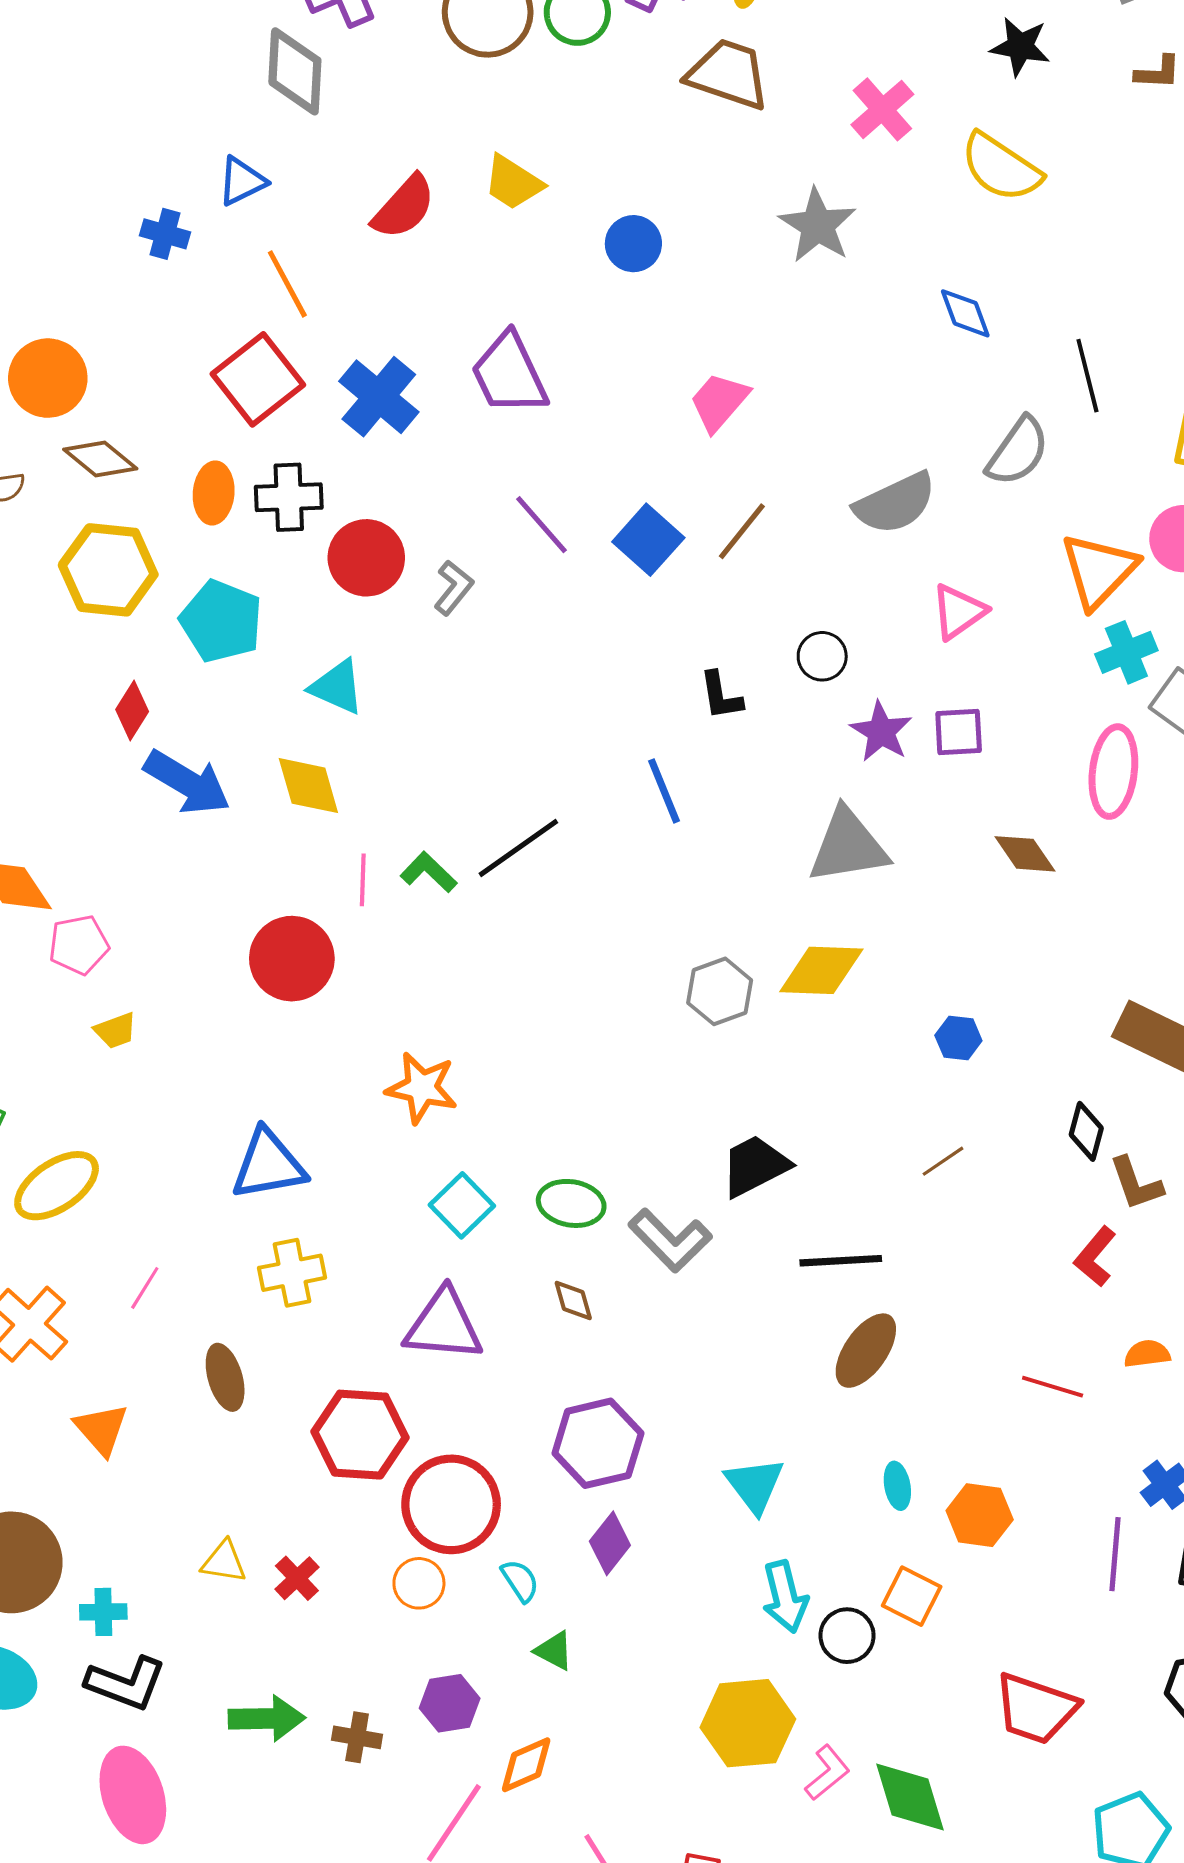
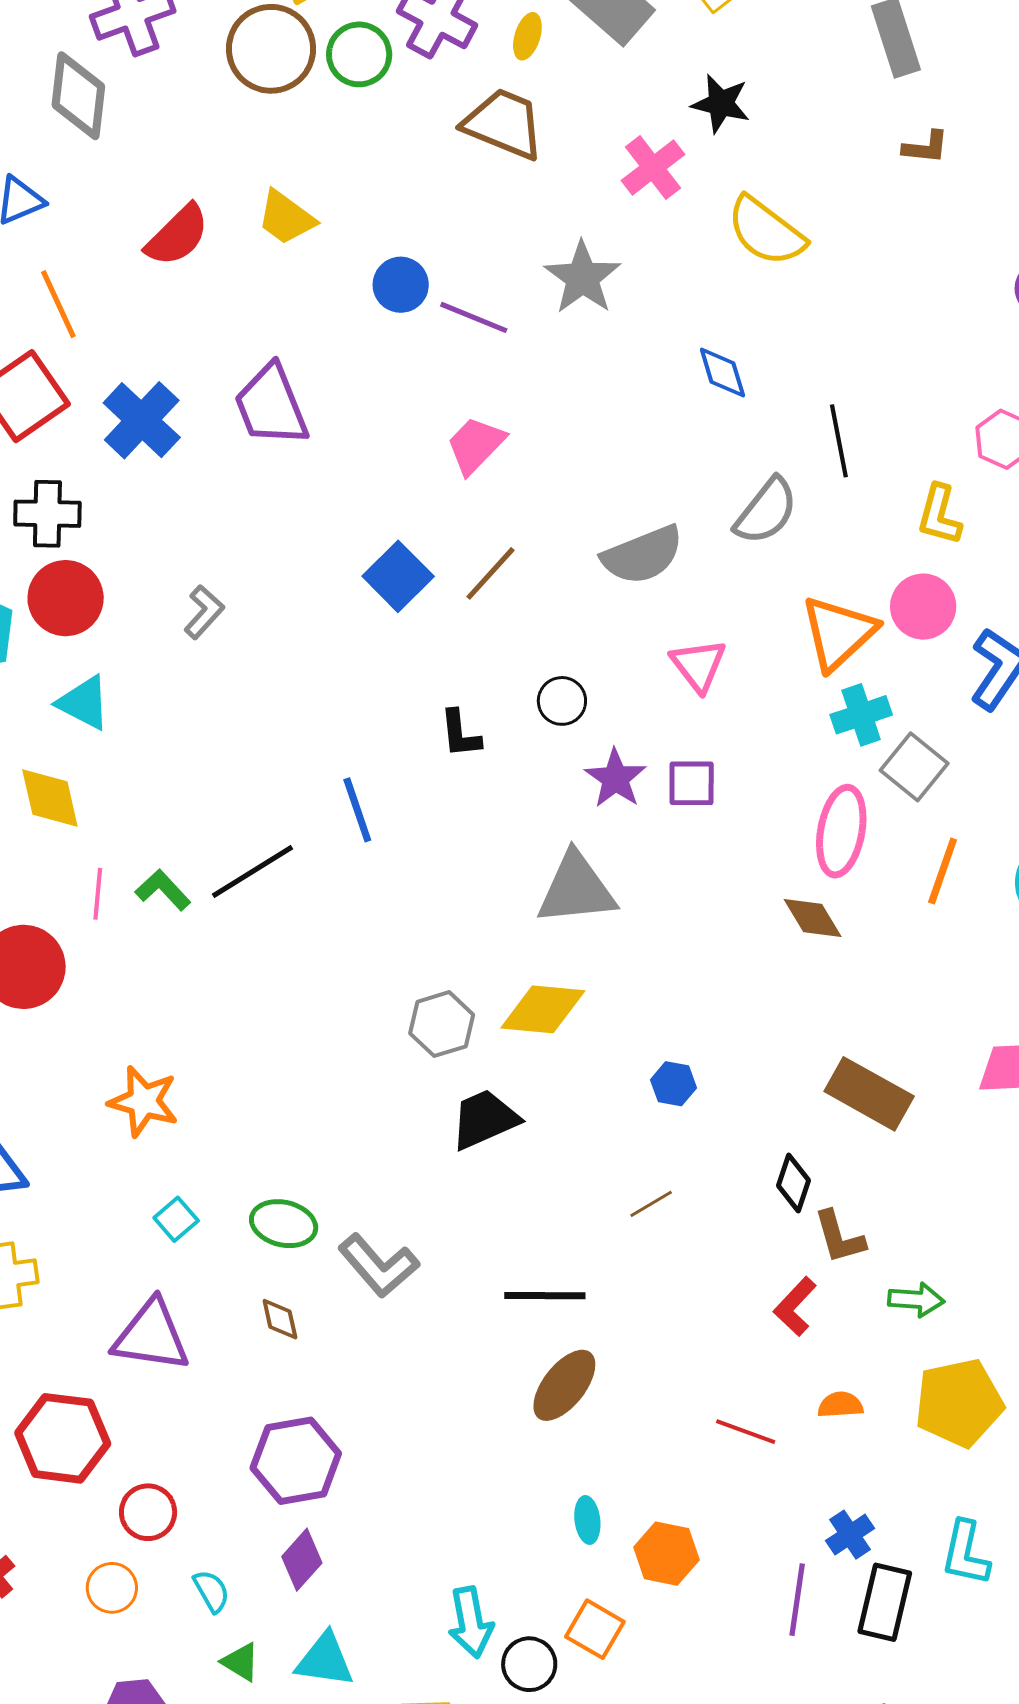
black star: (1020, 47) -> (721, 104), moved
purple line: (541, 525) -> (474, 317), moved, turned -30
red circle: (366, 558) -> (66, 598), moved
pink triangle: (959, 612) -> (698, 665), turned -36
blue line: (664, 791) -> (357, 810), moved
brown diamond: (1025, 854) -> (813, 918), moved
black trapezoid: (755, 1166) -> (485, 1119), moved
cyan square: (462, 1205) -> (176, 1219), size x0.7
cyan triangle: (755, 1485) -> (325, 1660), moved, turned -48
red circle: (451, 1504) -> (148, 1512), size x0.6

